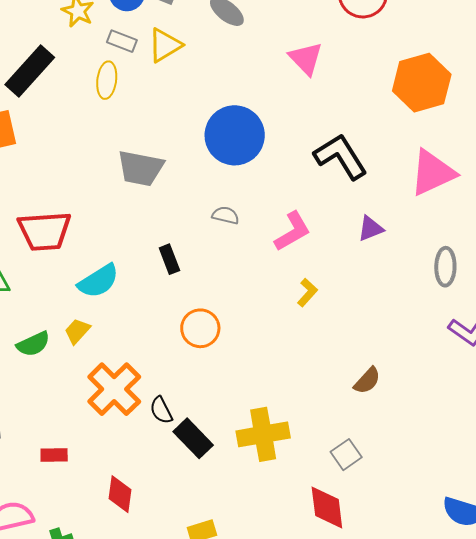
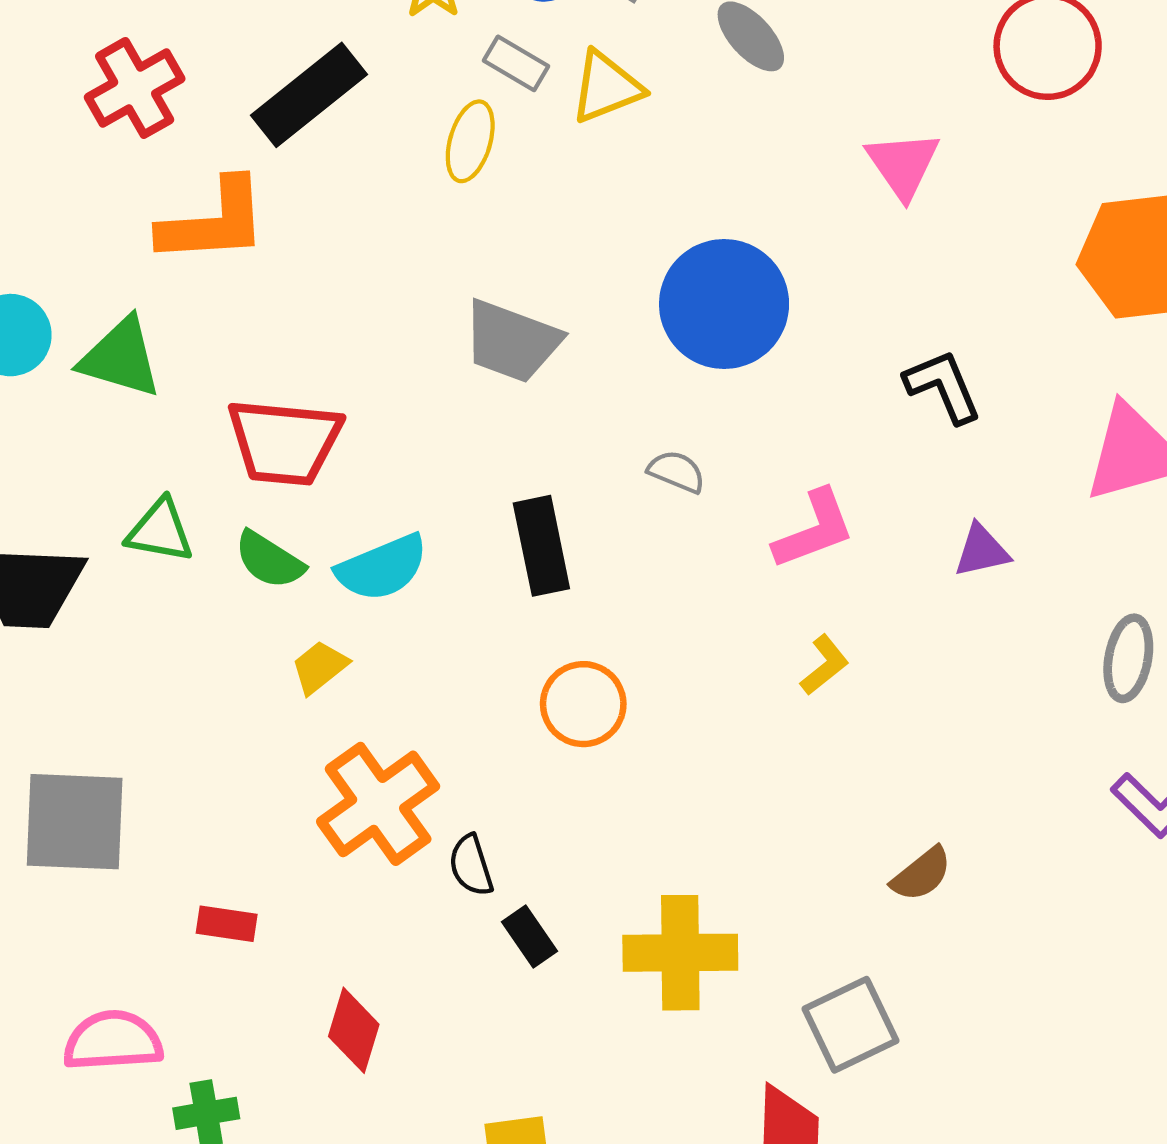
black L-shape: (341, 157) -> (943, 386), size x0.7
black rectangle: (169, 259) -> (541, 546), size x1.5
green semicircle: (33, 344) -> (269, 560), moved, turned 48
black rectangle: (193, 438) -> (529, 936), size x0.7
gray square: (346, 455) -> (850, 1025), size x1.4

